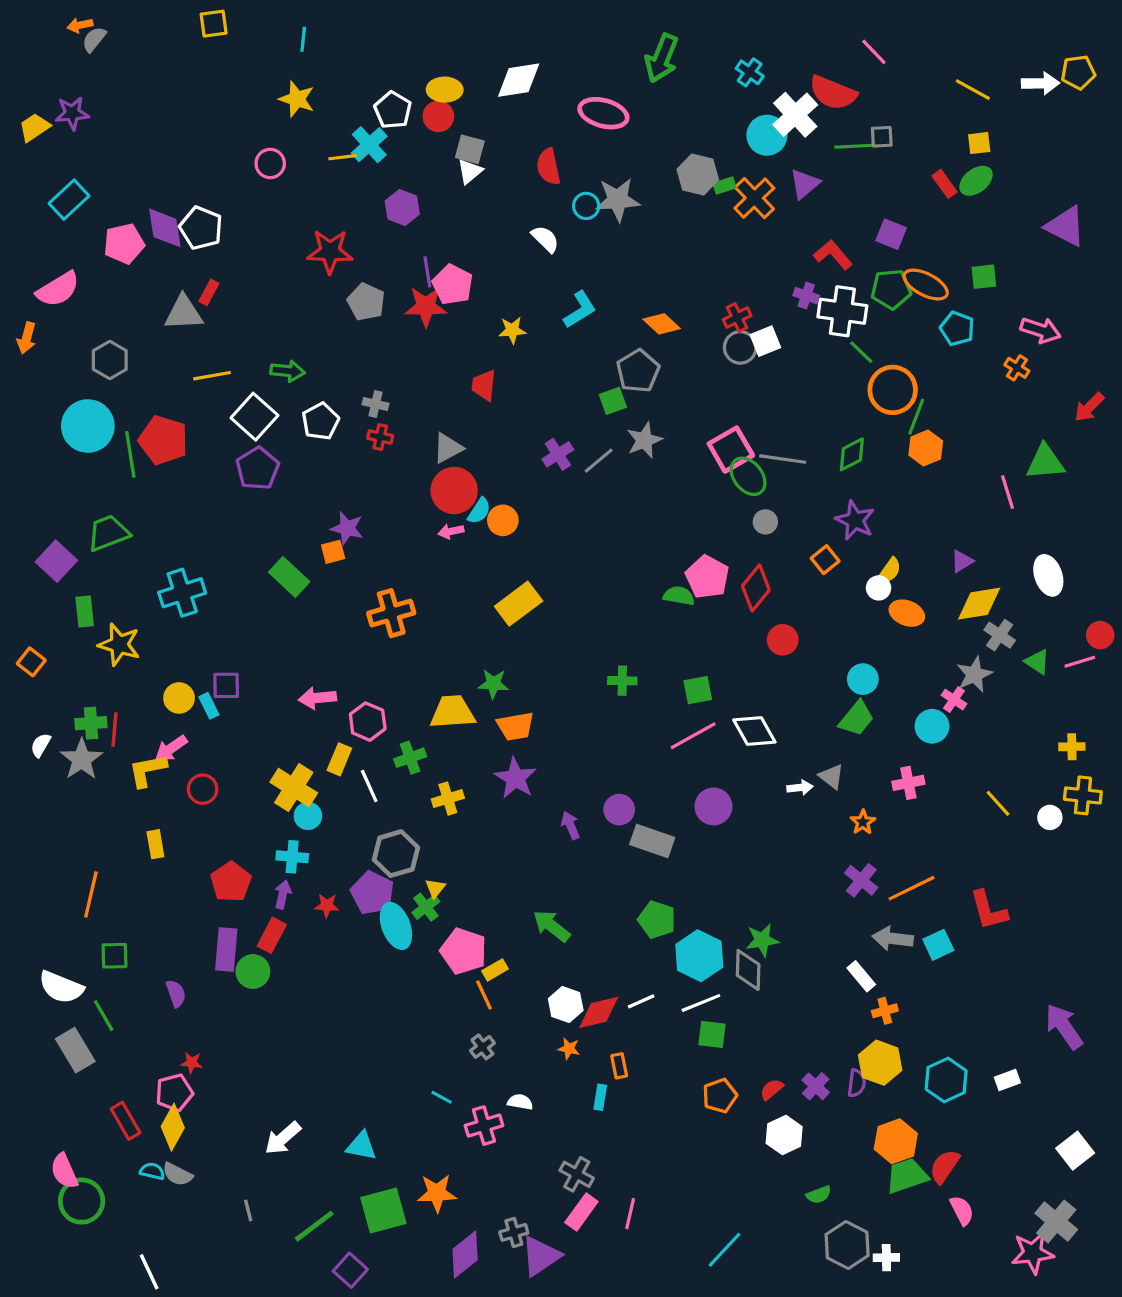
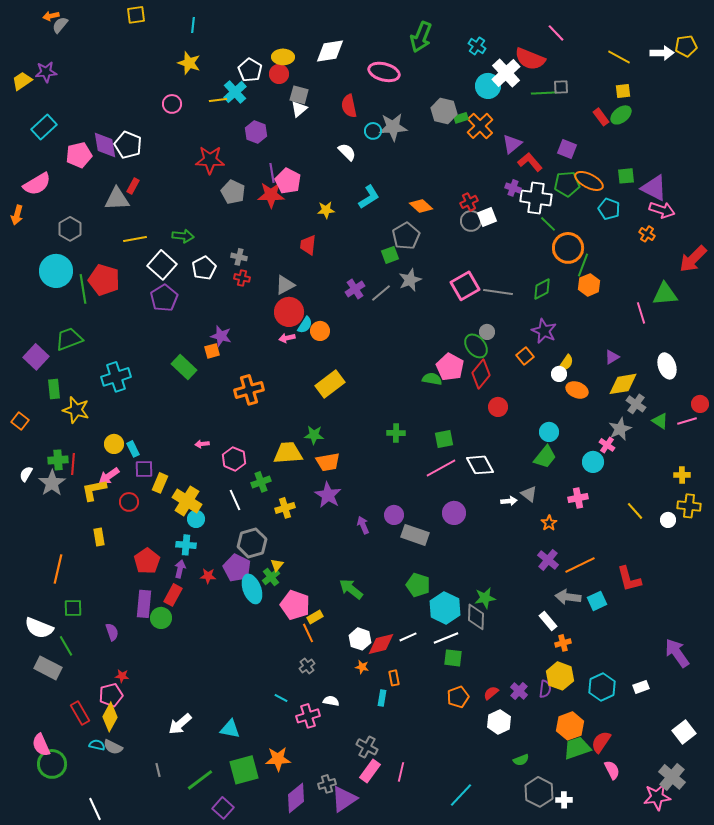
purple triangle: (805, 184) -> (512, 144), moved
purple triangle: (1066, 226) -> (654, 188), moved
red arrow: (1089, 407) -> (693, 259), size x1.4
green ellipse: (748, 476) -> (476, 346), moved
purple square: (226, 685) -> (144, 469), moved
pink arrow: (317, 698) -> (202, 444), size x0.6
yellow rectangle: (339, 759) -> (160, 483), moved
gray rectangle: (75, 1050) -> (48, 668), turned -32

